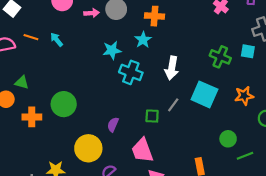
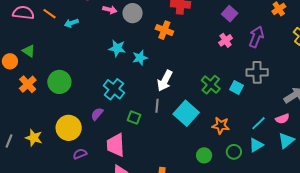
cyan arrow: (56, 40) -> (71, 23), turned -88
cyan star: (143, 40) -> (140, 58), moved
cyan cross: (131, 72) -> (114, 89), moved
gray line: (173, 105) -> (157, 106), moved, turned -48
orange cross: (32, 117) -> (28, 84), turned 30
green circle: (228, 139) -> (204, 155), moved

